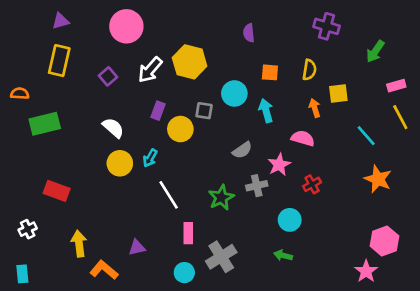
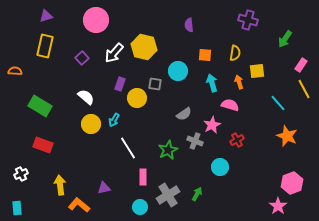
pink rectangle: (396, 86) -> (301, 65), turned -40
cyan arrow: (266, 111) -> (212, 83), moved
green rectangle: (45, 124) -> (40, 106), moved, turned 45
gray cross: (257, 186) -> (195, 141), turned 35
green arrow: (283, 255) -> (197, 194), moved, turned 104

